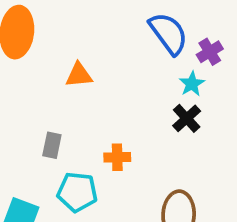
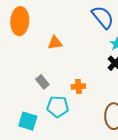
gray rectangle: (52, 145) -> (42, 82), turned -48

